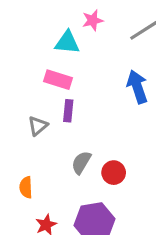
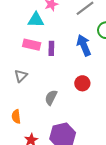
purple rectangle: (68, 111) -> (51, 48), moved
red circle: (114, 173) -> (82, 83), moved

